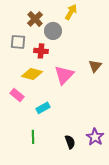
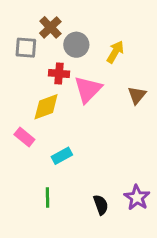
yellow arrow: (71, 12) -> (115, 52), moved
gray square: (18, 42) -> (26, 48), moved
yellow diamond: (32, 74) -> (46, 107), turned -35
pink triangle: (64, 75) -> (88, 89), moved

